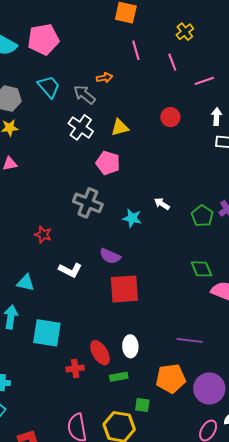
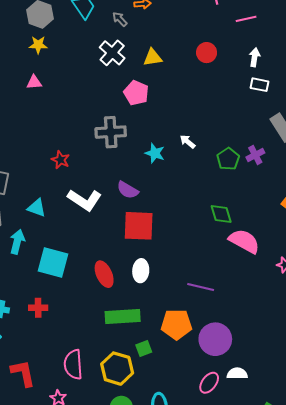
gray arrow: (84, 95) -> (120, 19), size x0.7
gray cross: (88, 203) -> (111, 132), turned -32
white L-shape: (70, 270) -> (85, 200), size x1.4
white ellipse: (130, 346) -> (141, 271), moved
red ellipse: (100, 353) -> (104, 274), moved
red cross: (75, 368) -> (38, 308), moved
green rectangle: (119, 377) -> (123, 316), size x1.8
green square: (142, 405) -> (144, 349), turned -35

